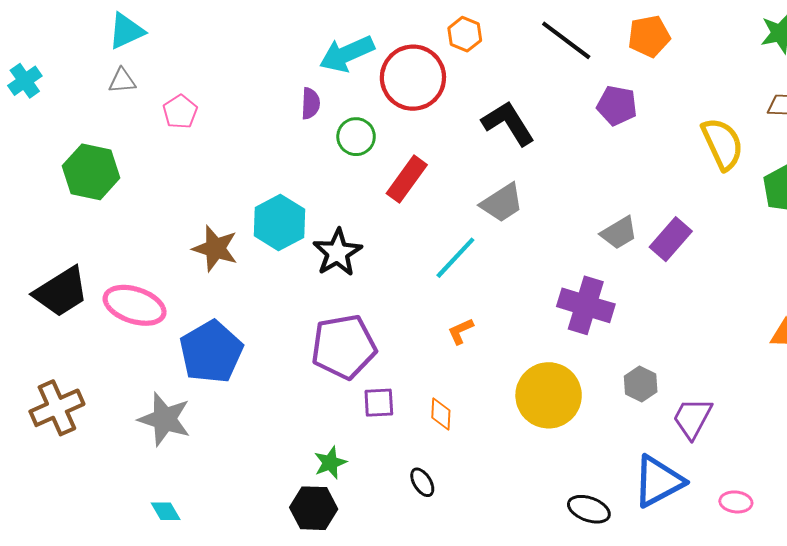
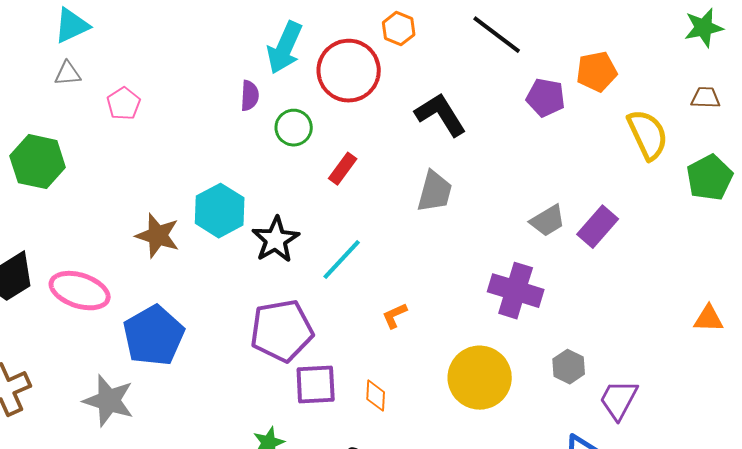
orange pentagon: (649, 36) -> (597, 72), moved
cyan arrow: (347, 54) -> (285, 48), turned -42
red rectangle: (407, 179) -> (343, 169), size x0.7
gray trapezoid: (502, 203) -> (435, 192), turned -42
cyan line: (455, 258) -> (342, 260), moved
purple square: (379, 403) -> (316, 385), size x1.4

